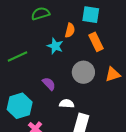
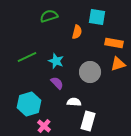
orange rectangle: (96, 42) -> (114, 43), moved, turned -54
cyan star: (55, 46) -> (56, 61), moved
orange triangle: (113, 74) -> (118, 64), moved

